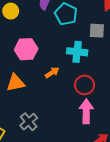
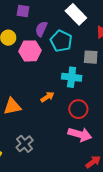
pink hexagon: (26, 49) -> (30, 51), moved
pink arrow: (86, 111) -> (80, 134), turned 105

